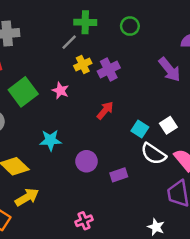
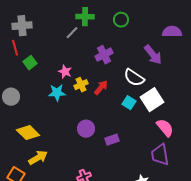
yellow cross: (83, 65) -> (81, 85), moved
green square: (23, 92) -> (30, 63), moved, size x0.6
white square: (168, 125) -> (152, 100), size x1.6
cyan star: (51, 140) -> (57, 93), moved
white semicircle: (153, 154) -> (134, 78), moved

